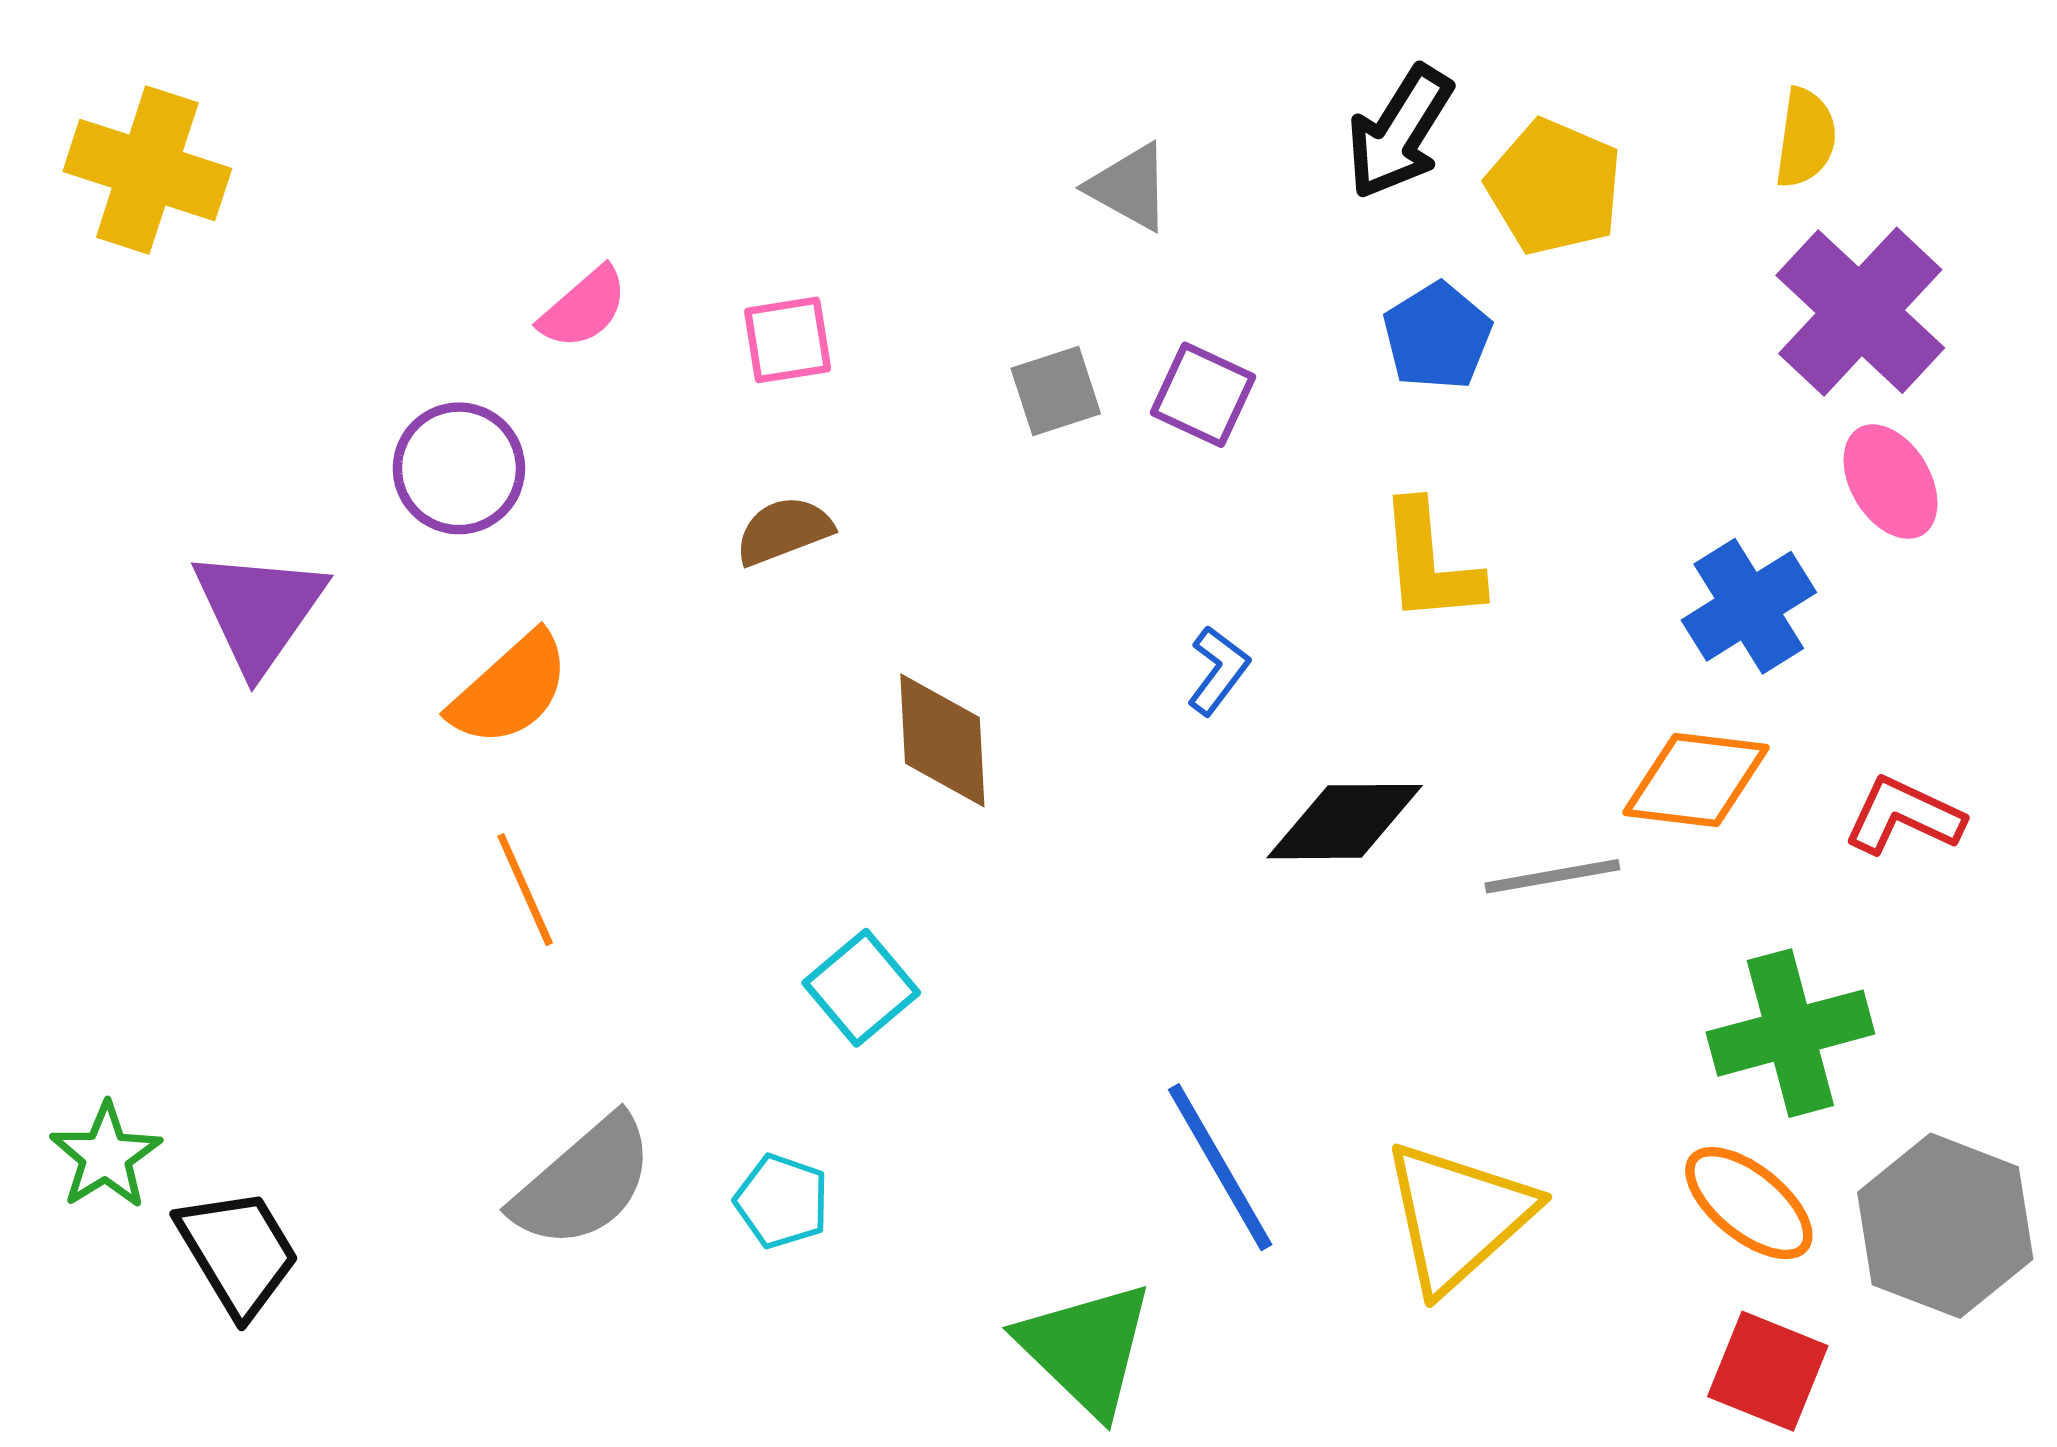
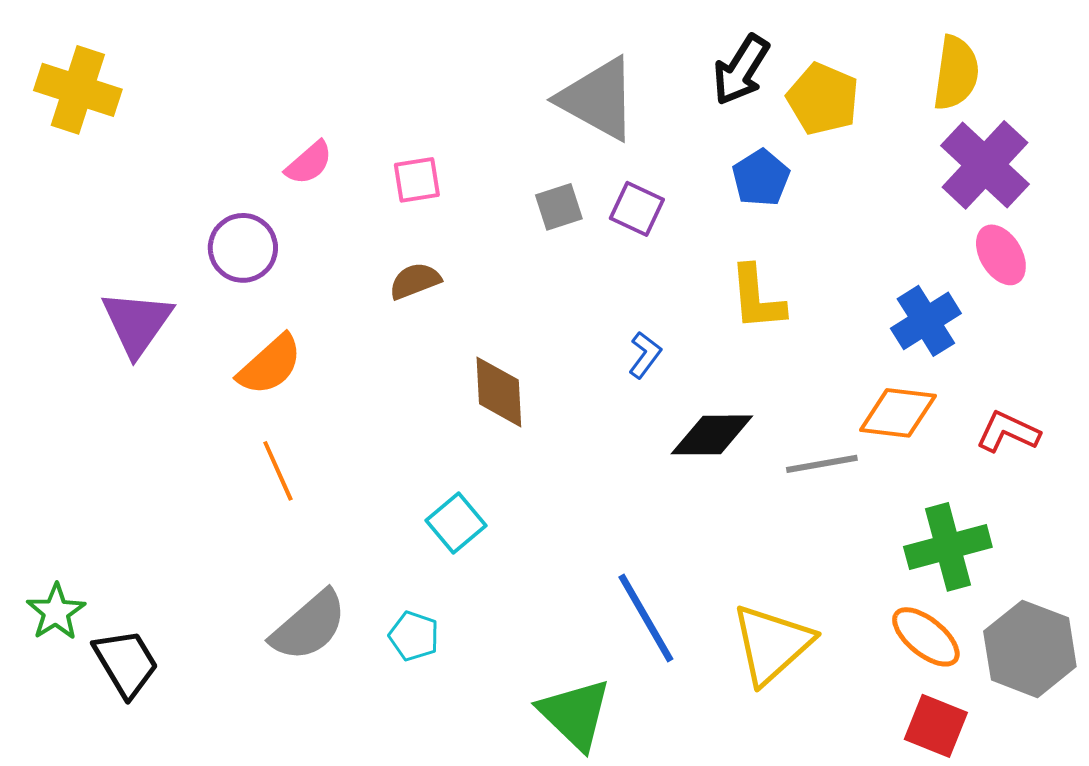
yellow semicircle: (1806, 138) -> (956, 73), size x1.4
gray triangle: (1129, 187) -> (598, 99), size x1.8

